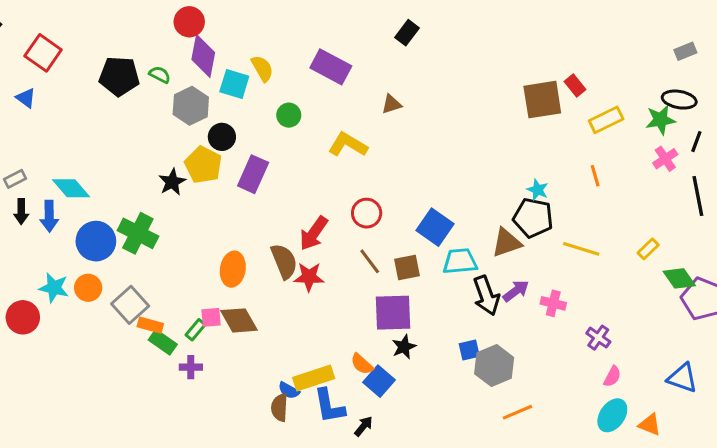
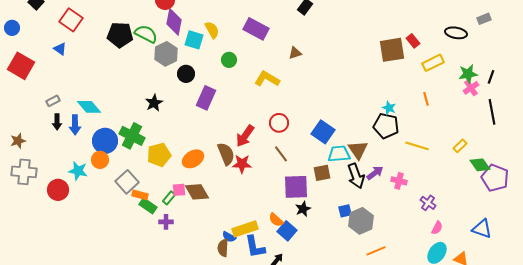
green semicircle: (160, 75) -> (146, 34), size x1.6
black ellipse: (679, 100) -> (456, 33), moved
green star: (661, 120) -> (468, 74), moved
yellow pentagon: (203, 165) -> (159, 155), moved, turned 30
brown triangle: (507, 243) -> (358, 150), moved, turned -45
brown square: (407, 268) -> (322, 173), moved
orange ellipse: (233, 269) -> (193, 159), turned 50
orange circle: (88, 288) -> (100, 160), moved

